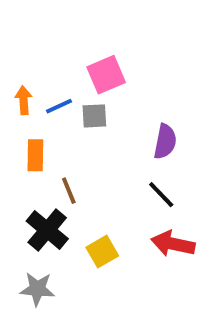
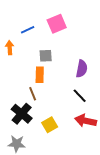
pink square: (106, 75) -> (57, 24), moved
blue line: (59, 106) -> (28, 30), moved
orange rectangle: (35, 155) -> (40, 75), moved

